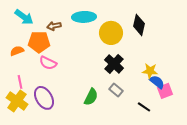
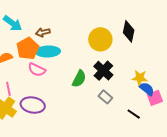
cyan ellipse: (84, 17) -> (48, 51), moved
orange pentagon: (39, 42) -> (28, 48), turned -30
green semicircle: (91, 97) -> (79, 79), moved
purple ellipse: (44, 98) -> (33, 105), turned -50

